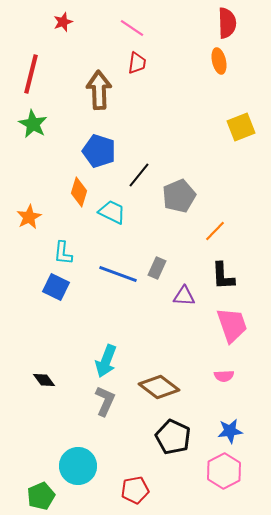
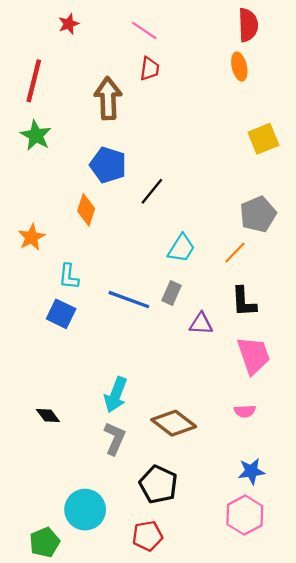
gray pentagon: (179, 196) -> (258, 214), moved
cyan trapezoid: (112, 212) -> (181, 248), moved, turned 96
black pentagon: (173, 437) -> (158, 484), moved

